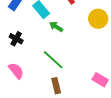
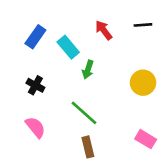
yellow circle: (98, 19) -> (143, 83), moved
green arrow: (56, 27) -> (88, 70), turned -104

